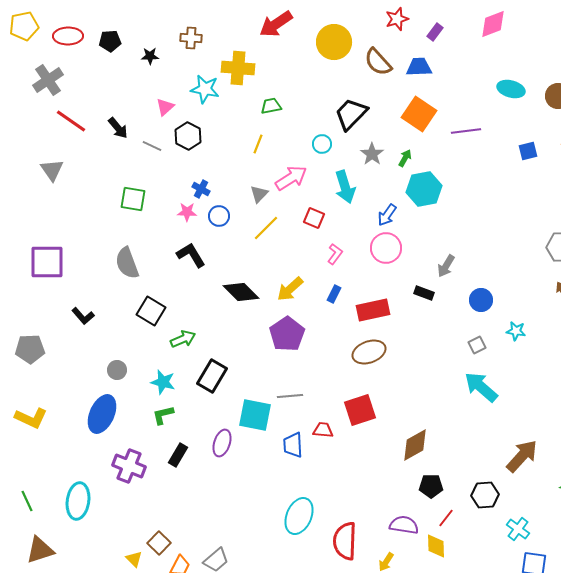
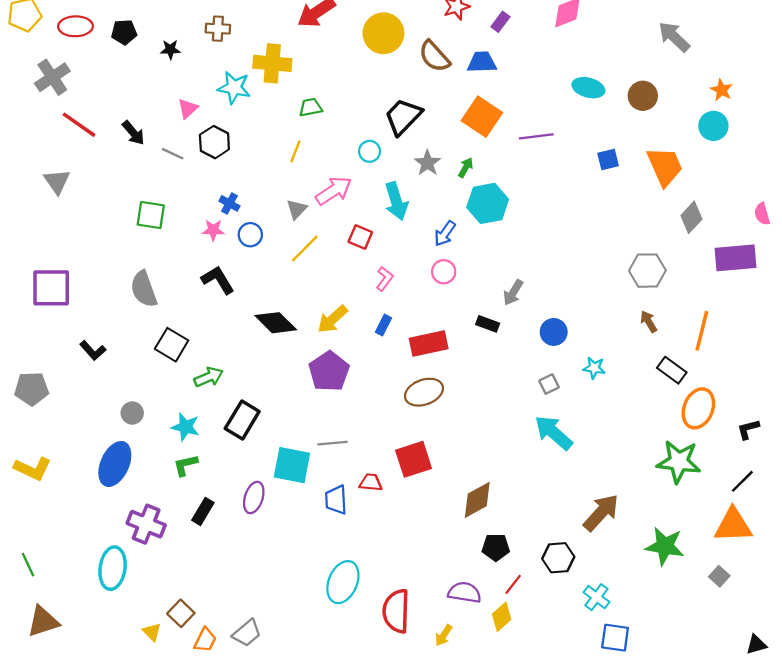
pink circle: (386, 248) -> (444, 272), size x0.7
cyan ellipse: (78, 501) -> (113, 568), moved
yellow diamond: (436, 546) -> (502, 617), turned 50

